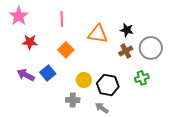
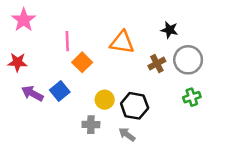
pink line: (62, 19) -> (67, 41), moved
black star: (127, 30) -> (169, 30), moved
red star: (30, 42) -> (17, 62), moved
green cross: (142, 78) -> (192, 97), moved

